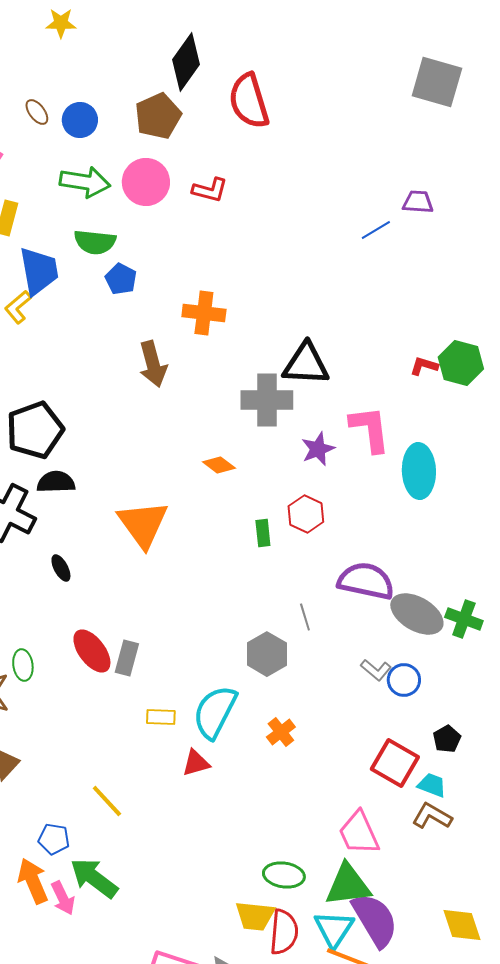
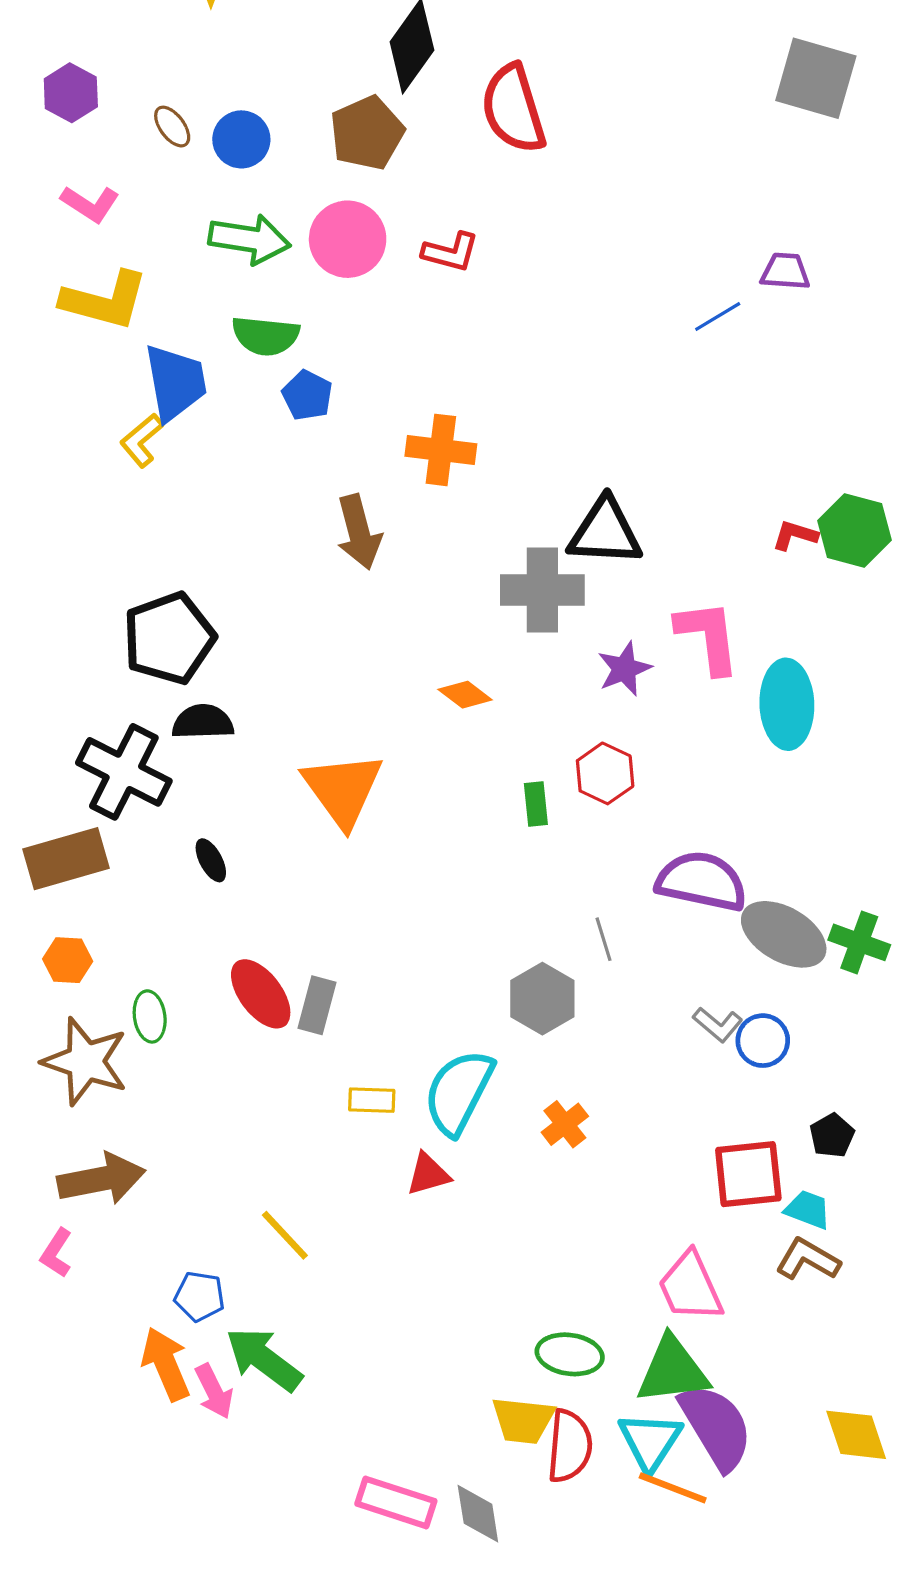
red square: (395, 763) -> (748, 1174), turned -36

